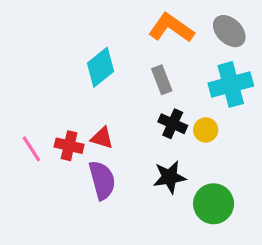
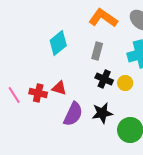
gray rectangle: (162, 80) -> (97, 51), turned 36
purple semicircle: (102, 180) -> (73, 114), moved, turned 40

